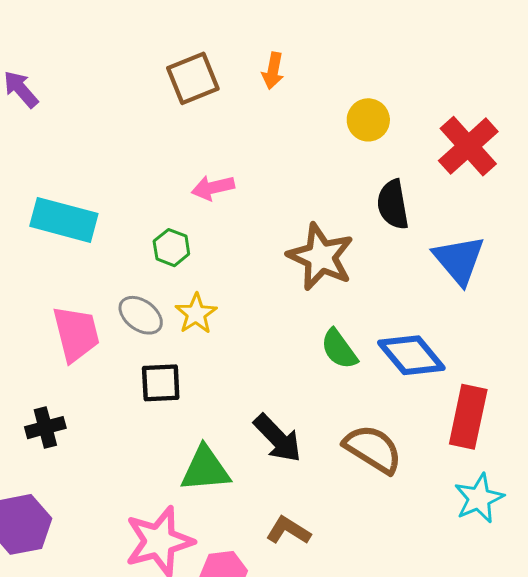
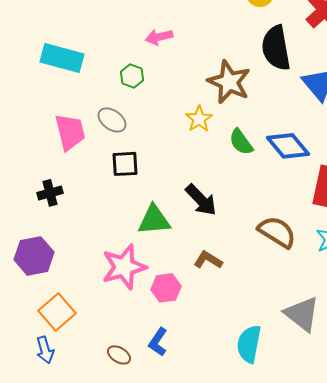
black semicircle: (393, 205) -> (276, 48), size x1.4
yellow star: (196, 314) -> (199, 119), moved
brown semicircle: (373, 449) -> (277, 232), moved

